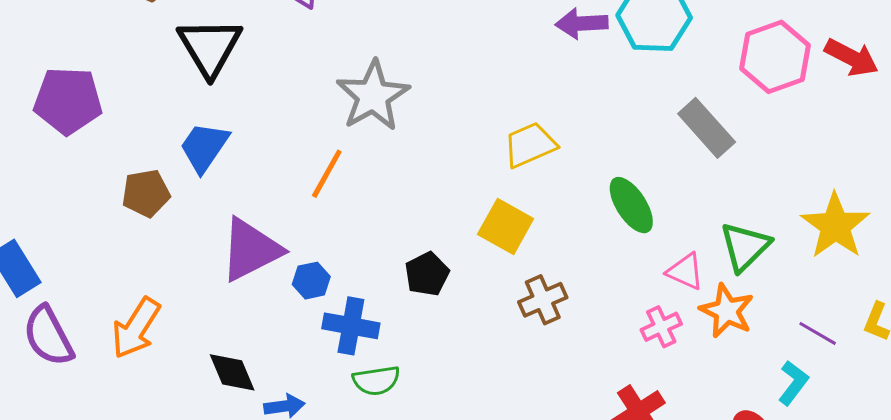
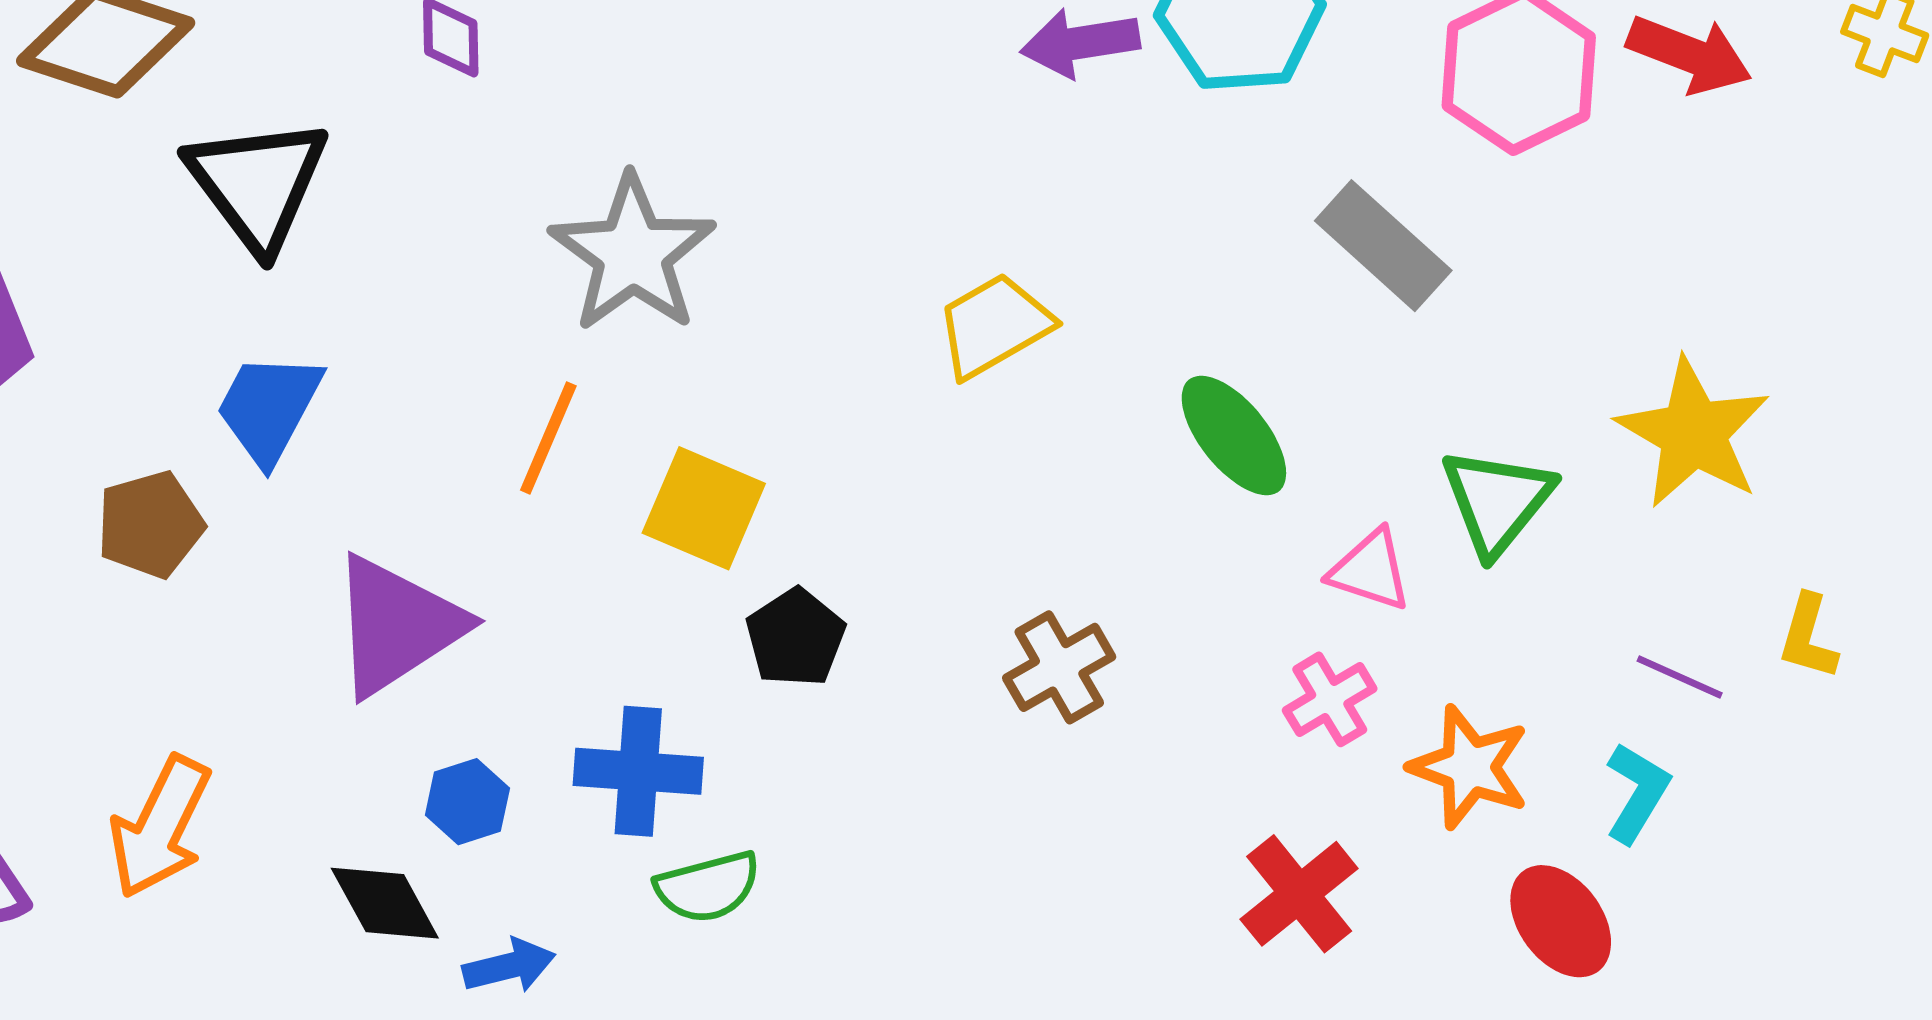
yellow square: (506, 226) -> (704, 508), moved
blue hexagon: (311, 281) -> (467, 802), moved
orange star: (727, 311) -> (1470, 767), moved

